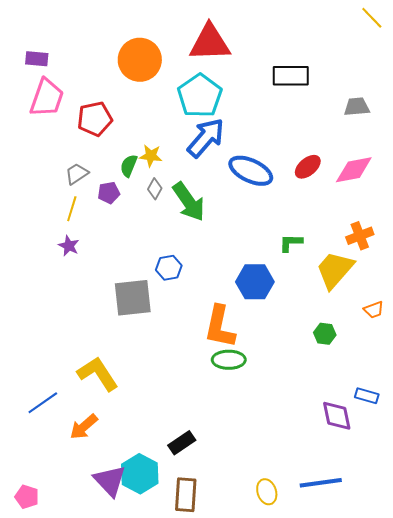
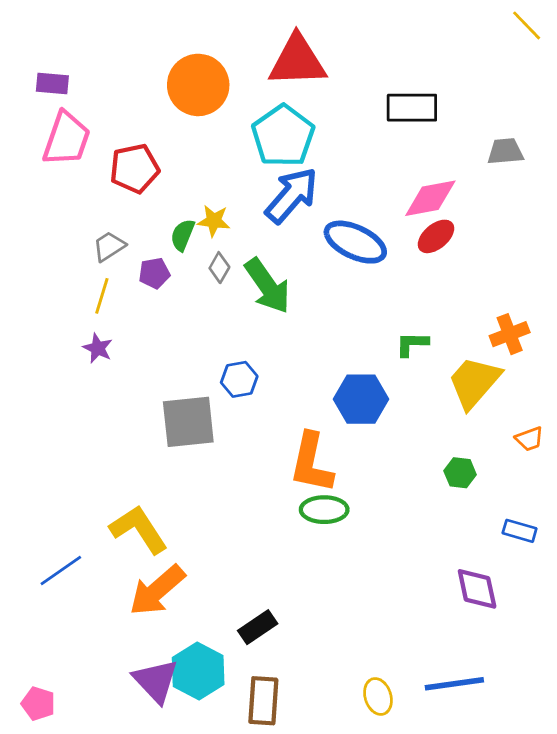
pink diamond: (354, 170) -> (430, 198), moved
blue rectangle: (367, 396) -> (520, 531), moved
orange arrow: (84, 427) -> (157, 590), moved, size x1.4

